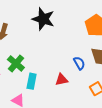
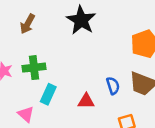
green cross: (16, 63) -> (34, 68), turned 30

